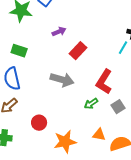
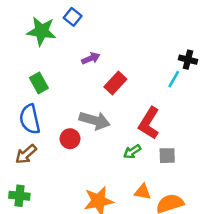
green rectangle: (19, 51) -> (39, 83), turned 42
gray square: (118, 107) -> (167, 156), turned 32
red circle: (39, 123) -> (70, 139), moved

